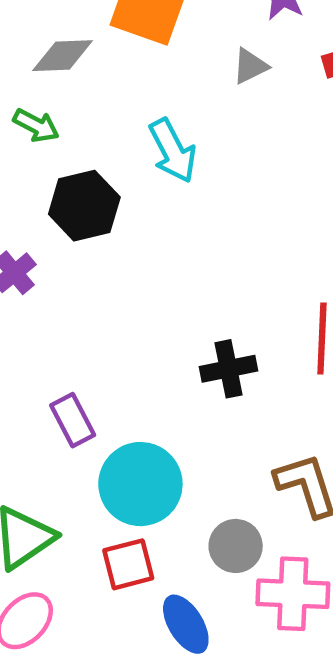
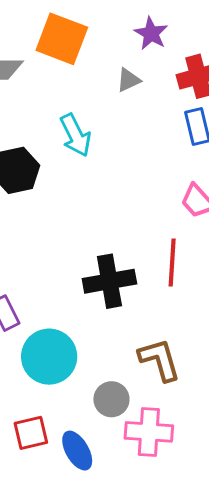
black cross: (228, 369) -> (109, 281), size x1.4
red square: (128, 564) -> (31, 433), moved

